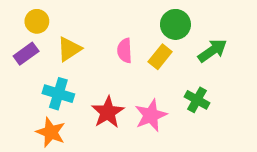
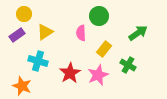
green circle: (175, 24) -> (99, 16), moved
yellow rectangle: (160, 57) -> (104, 49), moved
orange star: (51, 132) -> (22, 86), moved

